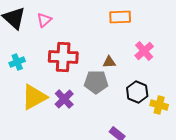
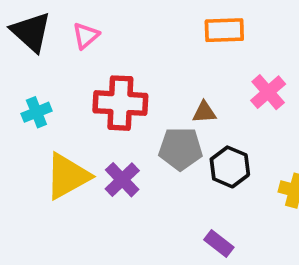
black hexagon: (137, 92) -> (230, 167), moved

